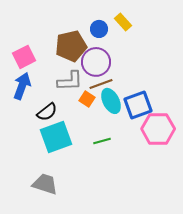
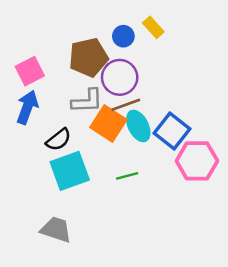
orange square: (87, 99) -> (108, 123), size x1.8
blue square: (138, 105) -> (172, 131), turned -32

